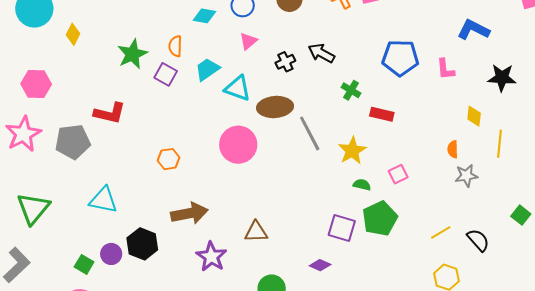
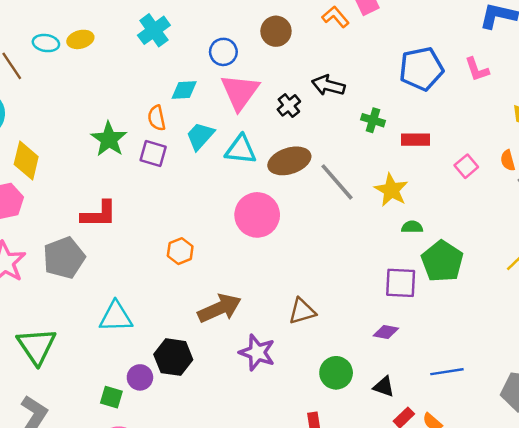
cyan diamond: (204, 16) -> (184, 90), moved
yellow diamond: (73, 34) -> (26, 160), moved, size x1.5
pink triangle: (248, 41) -> (240, 92), size x1.8
pink square: (398, 174) -> (466, 166), moved

